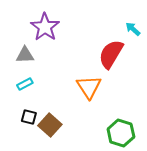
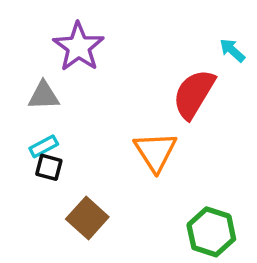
black square: (29, 117) -> (49, 167), moved

